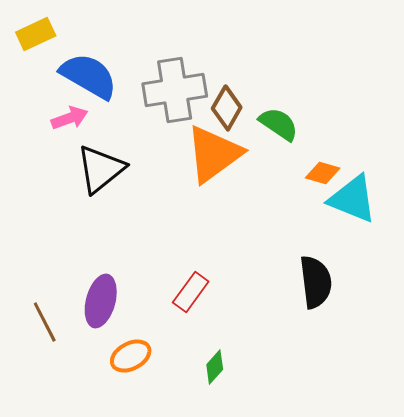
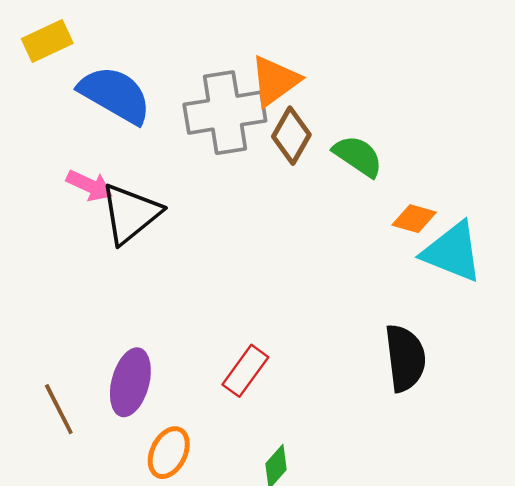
pink arrow: (70, 118) -> (89, 185), moved, turned 45
orange triangle: (214, 154) -> (275, 81), moved, size x0.7
orange ellipse: (131, 356) -> (169, 453), turned -36

